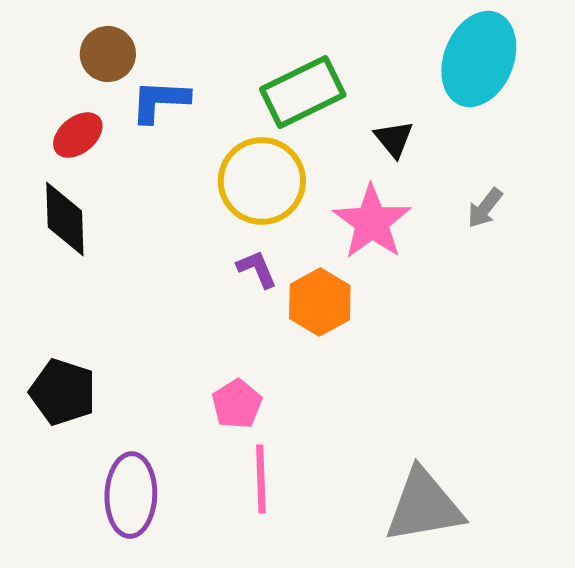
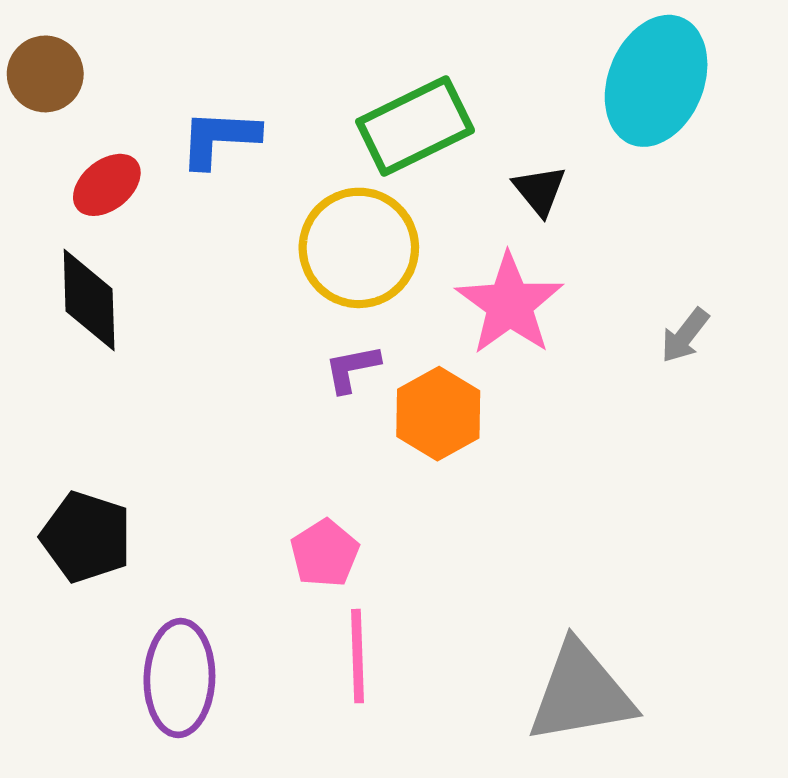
brown circle: (108, 54) -> (45, 74), moved
gray arrow: (485, 208) -> (685, 336), moved
purple L-shape: (257, 269) -> (352, 368), turned -78

